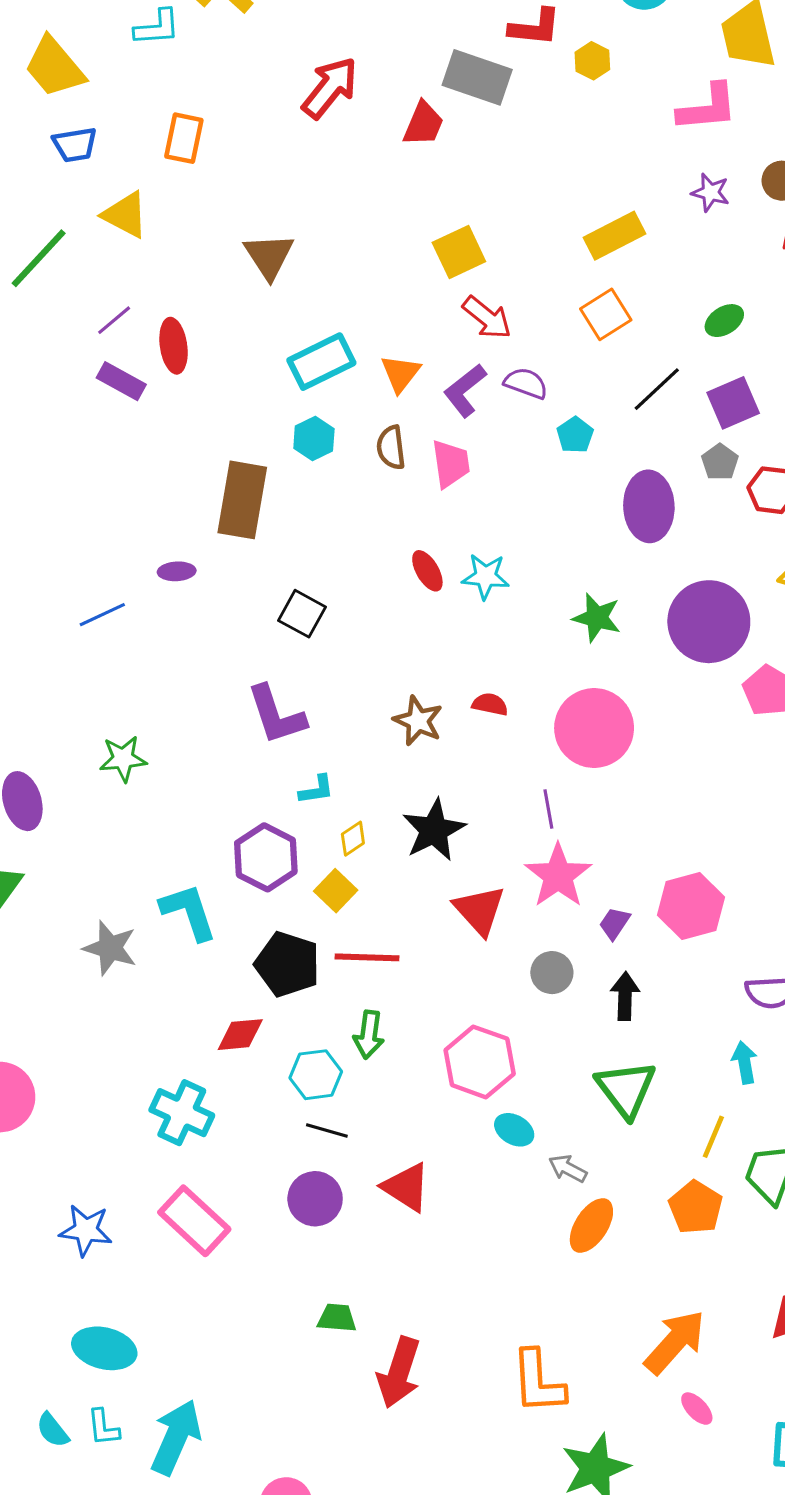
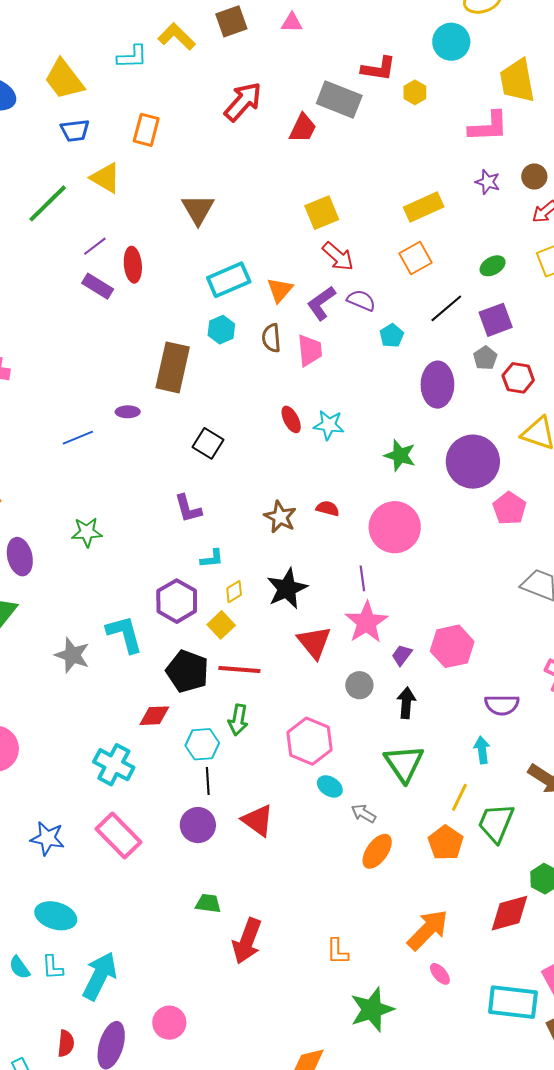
purple L-shape: (276, 715) -> (188, 509), size x0.7
black line: (327, 1130) -> (208, 781), turned 68
orange L-shape: (538, 1382) -> (337, 951), size x0.6

